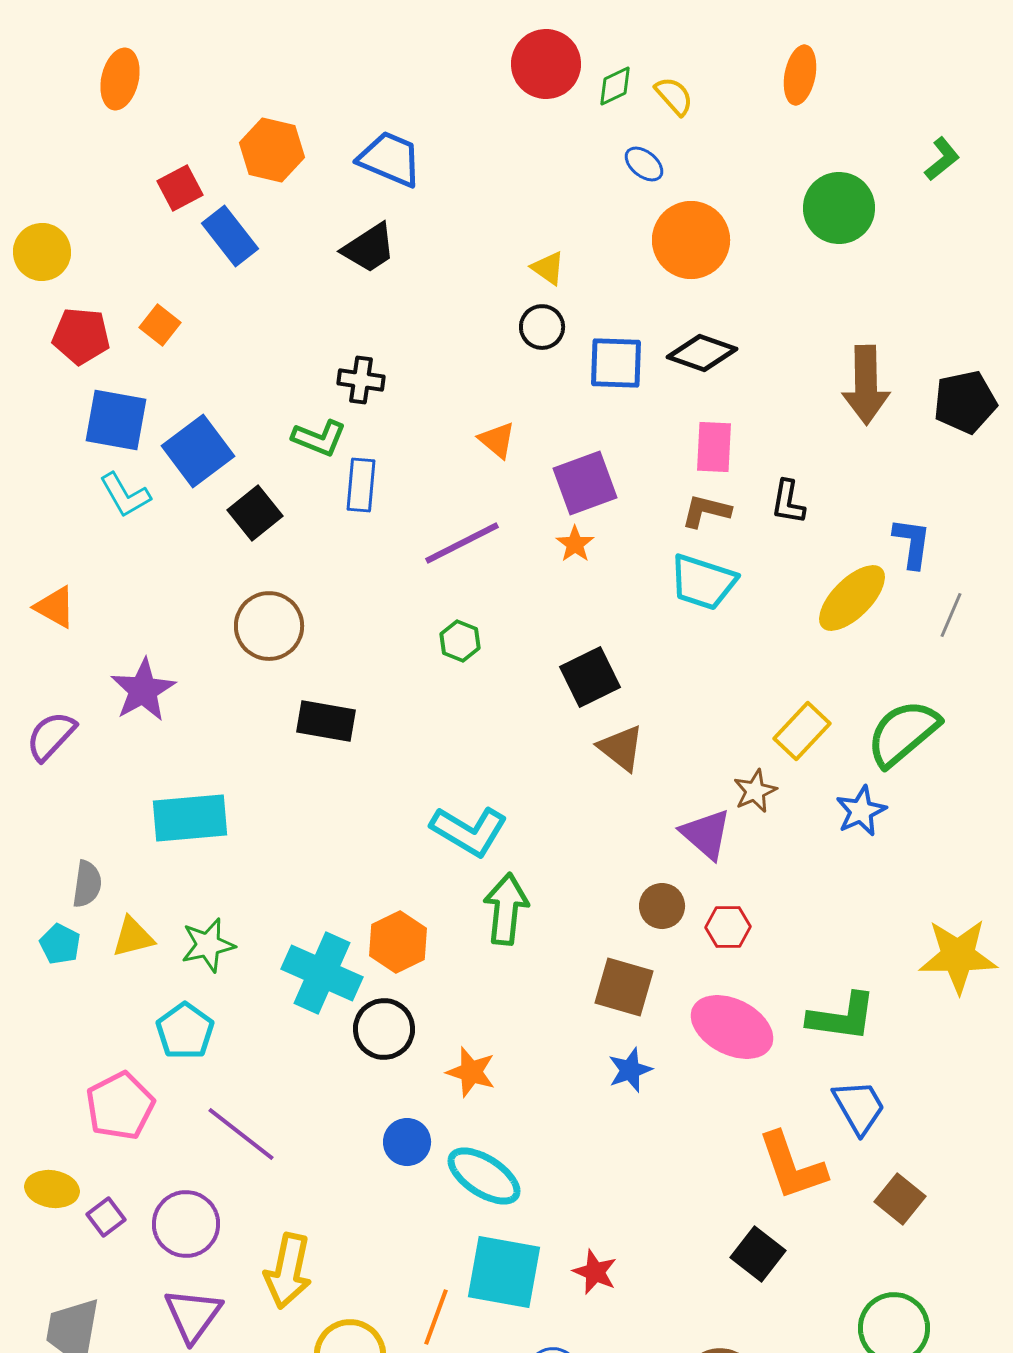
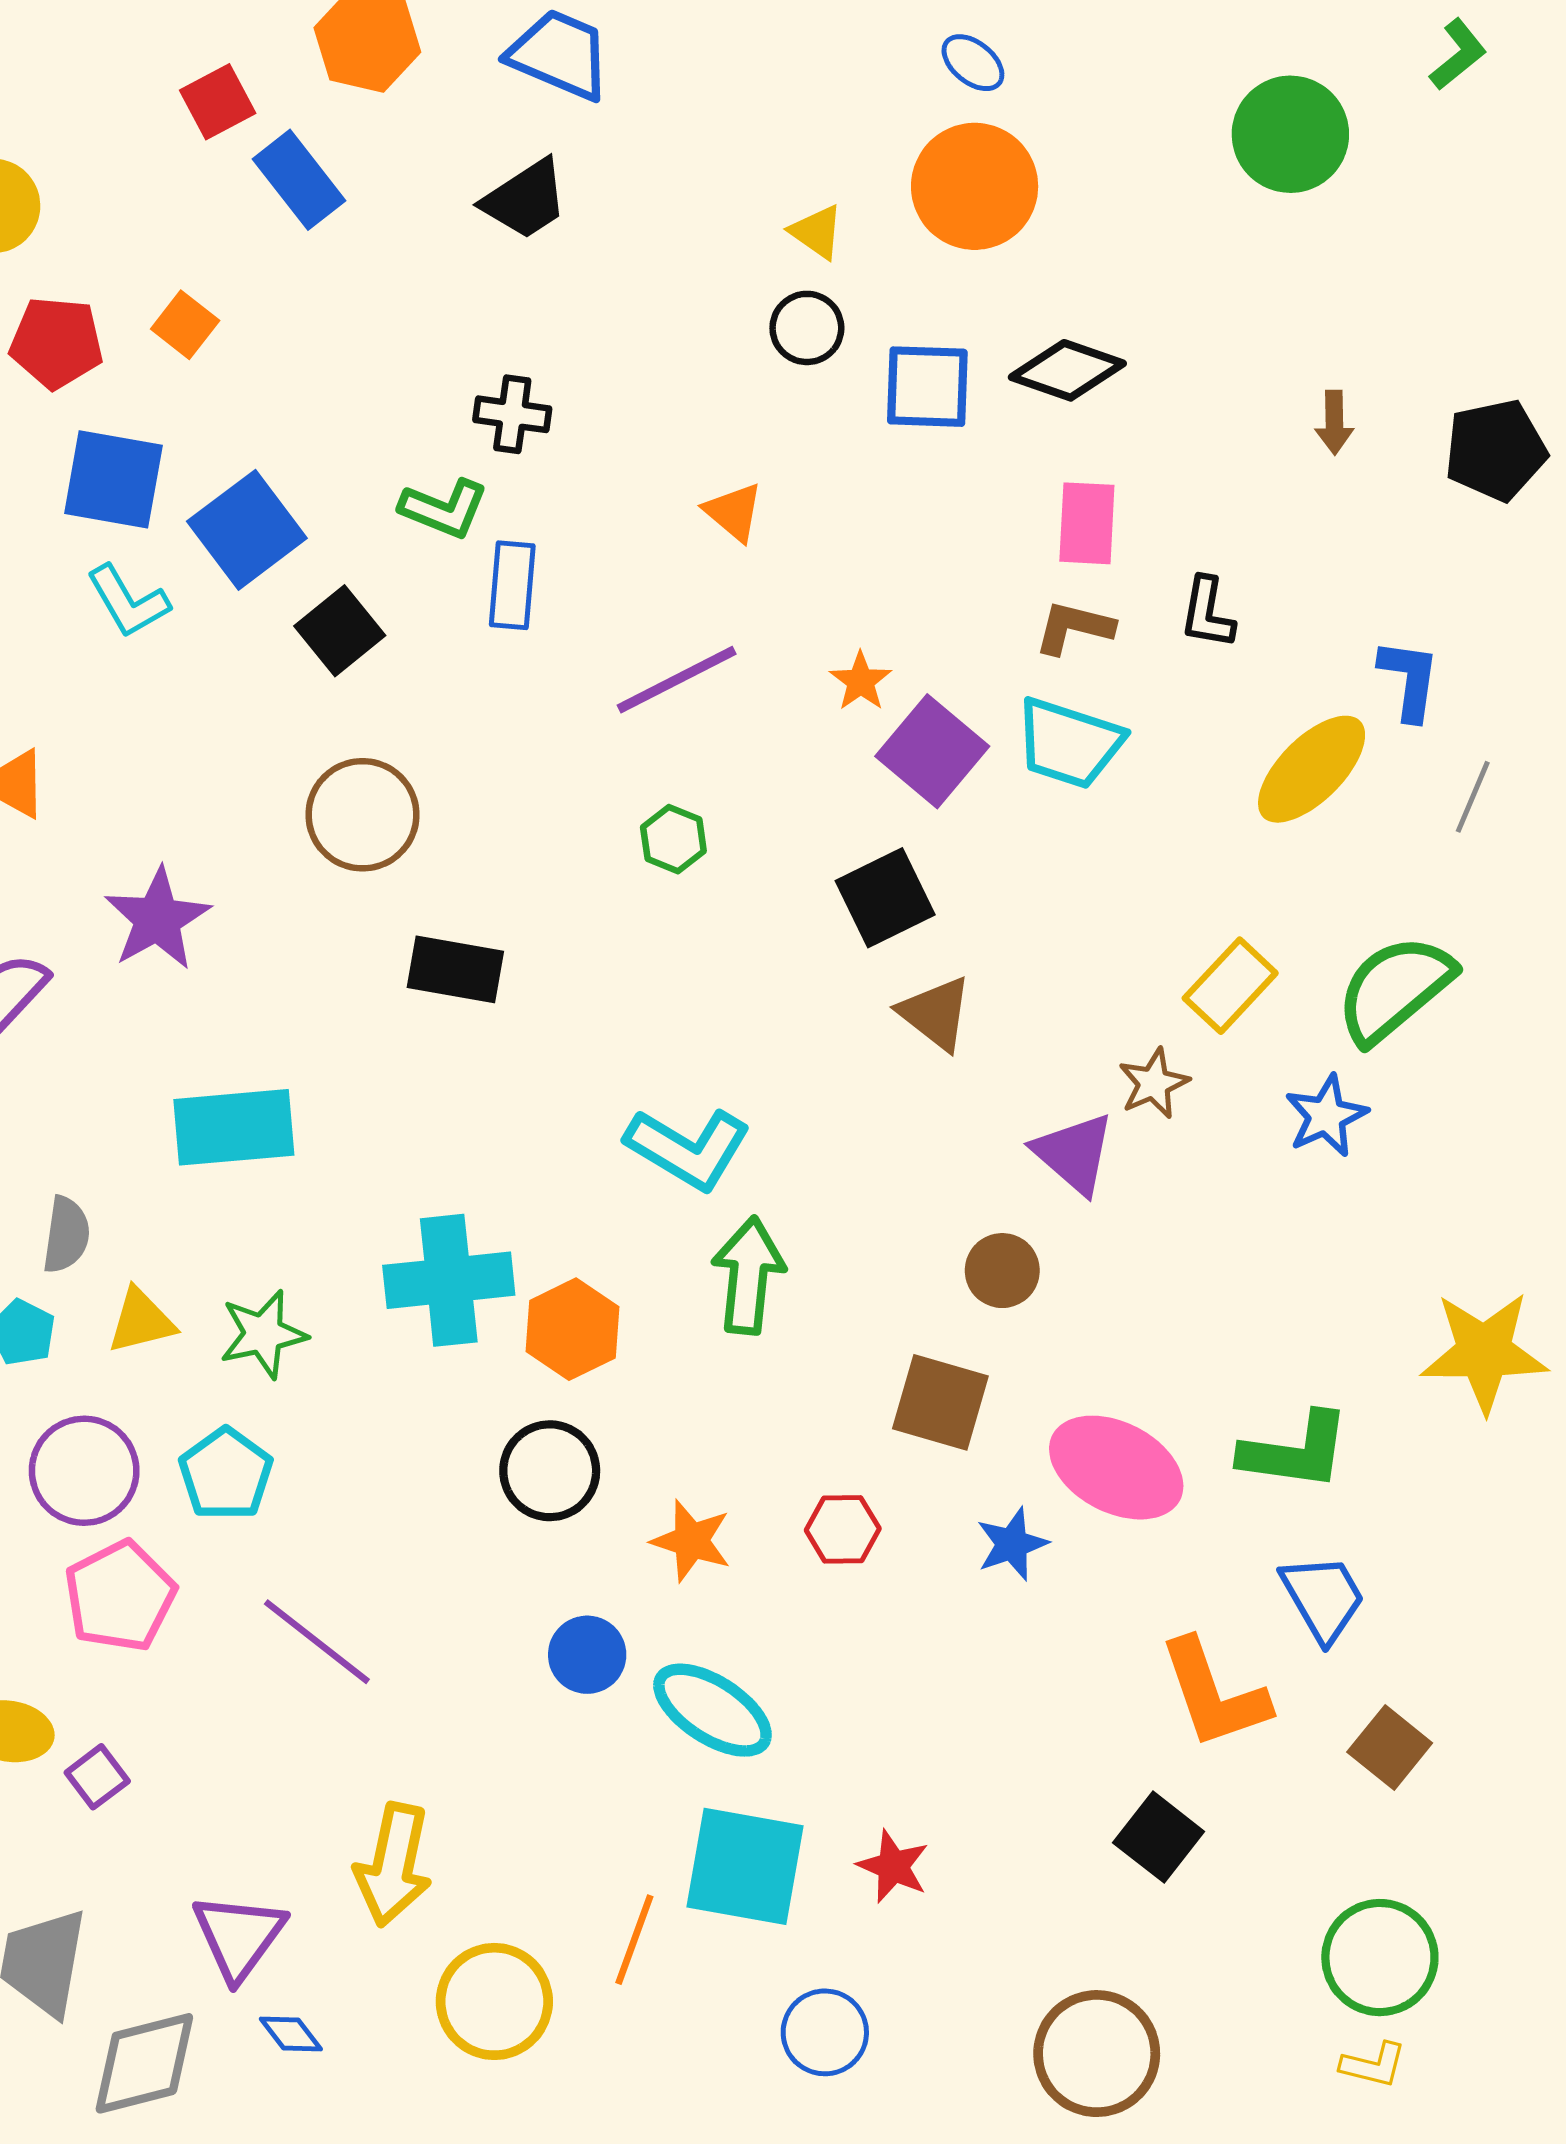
orange circle: (691, 240) -> (975, 186), moved
brown arrow: (866, 385) -> (1334, 422), size x0.5
purple square: (585, 483) -> (932, 751), moved, turned -30
red hexagon: (728, 927) -> (843, 1529), moved
cyan cross: (322, 973) -> (449, 1280), moved, turned -30
blue star: (630, 1070) -> (1012, 1544), moved
purple circle: (186, 1224) -> (84, 1471), moved

